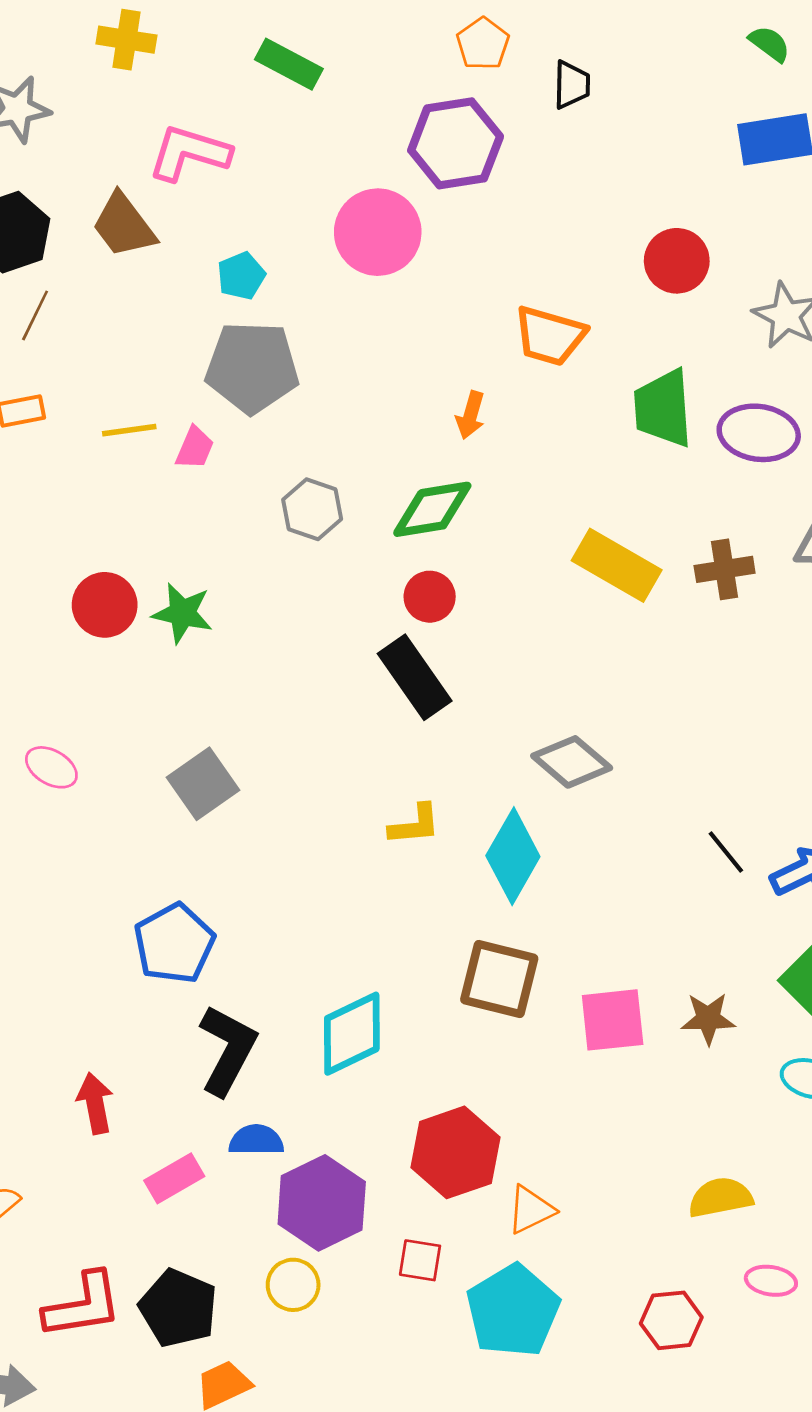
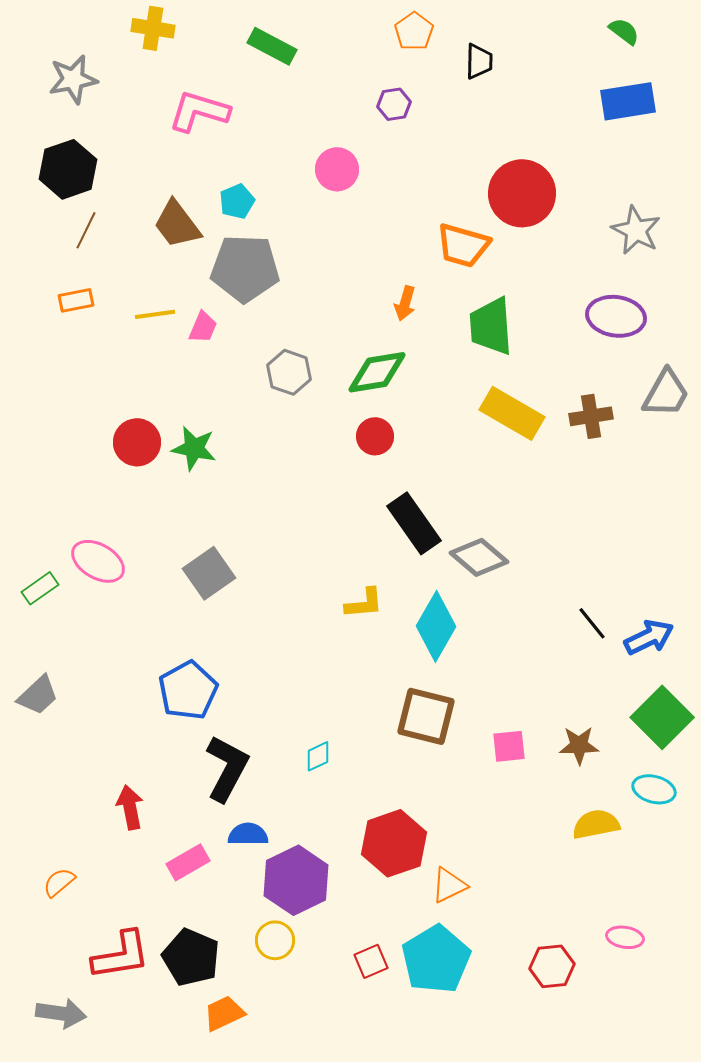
purple hexagon: (456, 143) -> (394, 104), size x0.5
brown trapezoid: (124, 225) -> (177, 224), moved
pink circle: (378, 232) -> (337, 169), size x0.7
red circle: (677, 261) -> (522, 193), moved, size x1.4
green trapezoid: (663, 408) -> (491, 326), moved
black rectangle: (415, 677) -> (414, 523), moved
pink ellipse: (51, 767) -> (98, 561), size x1.4
pink square: (613, 1020) -> (509, 746), size x0.7
cyan diamond: (352, 1034) -> (318, 756), size x0.5
yellow semicircle: (720, 1197) -> (596, 824), moved
red square: (420, 1260) -> (371, 961), moved, turned -32

